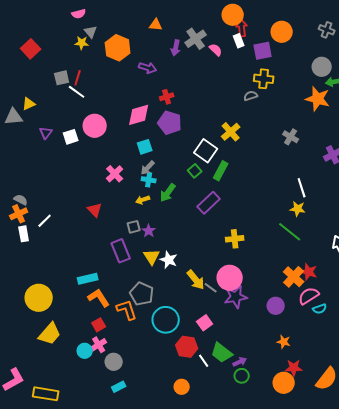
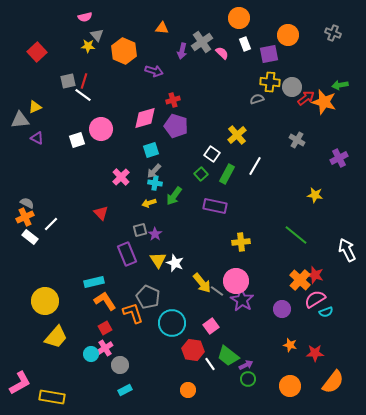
red arrow: (242, 28) -> (306, 98), moved, turned 60
gray circle: (322, 67) -> (292, 87), moved
purple triangle: (46, 133) -> (37, 138), moved, turned -40
white square: (206, 151) -> (212, 154), size x0.7
white line: (302, 188) -> (255, 166), moved, turned 48
purple rectangle: (209, 203) -> (215, 206), turned 55
yellow star: (298, 209) -> (315, 195), moved
white rectangle: (24, 234) -> (30, 237), turned -42
purple star: (236, 297) -> (242, 300), turned -30
red star: (294, 368) -> (315, 353), moved

